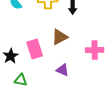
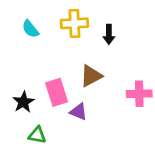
purple triangle: (63, 70) -> (79, 112), moved

